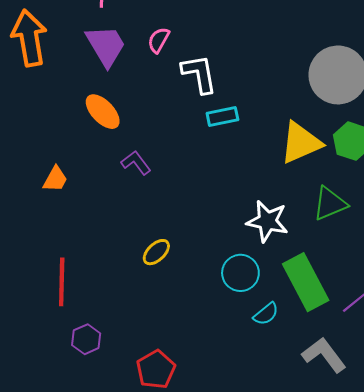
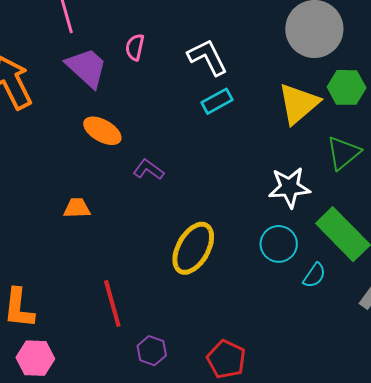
white L-shape: (199, 74) -> (208, 57), moved
orange trapezoid: (55, 179) -> (77, 208), turned -104
yellow ellipse: (156, 252) -> (193, 248), size x1.8

